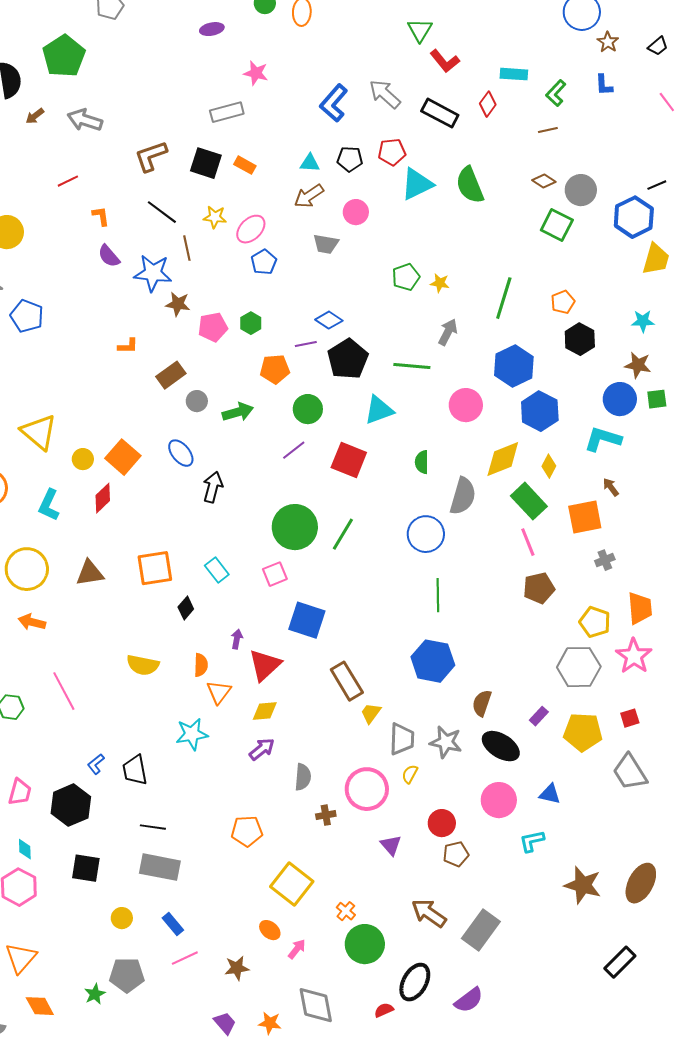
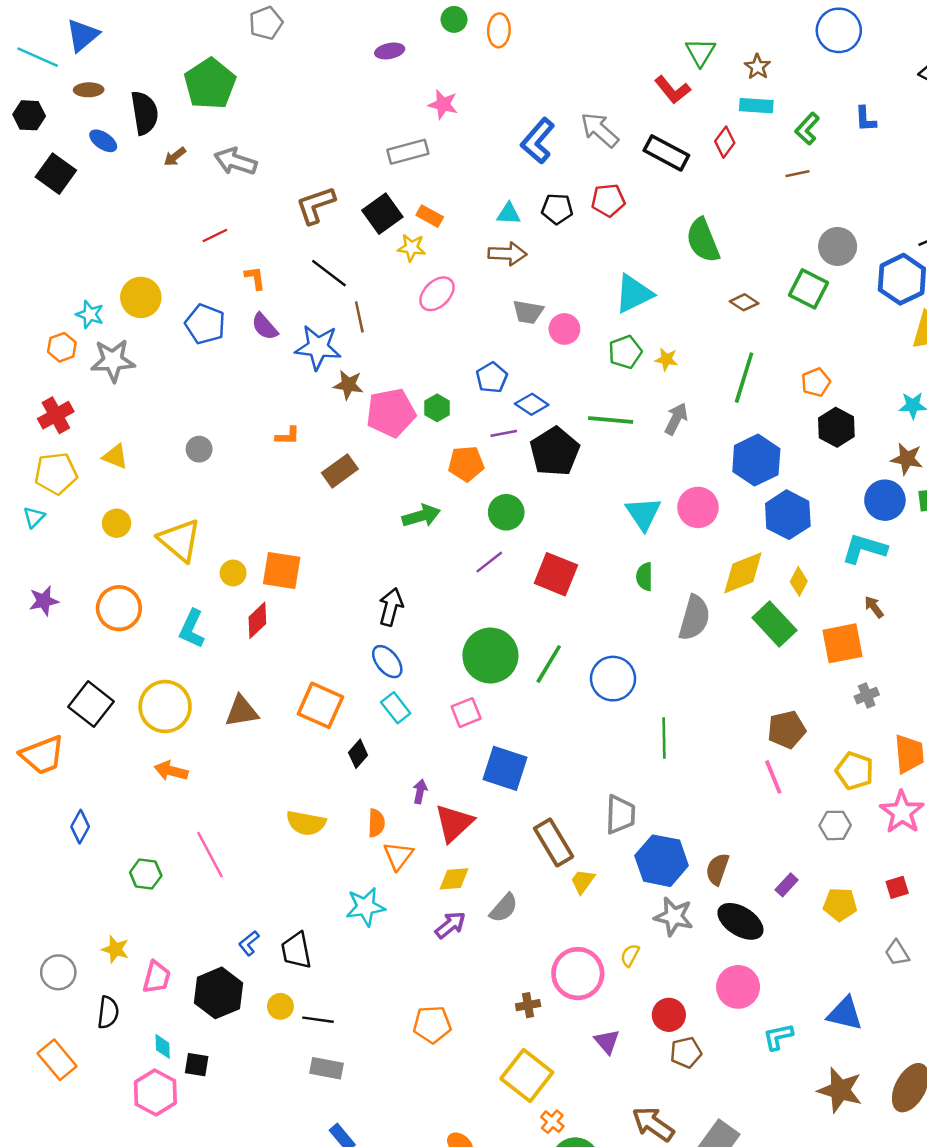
green triangle: (420, 30) -> (700, 52), moved
brown star: (608, 42) -> (757, 67), moved
black square: (206, 163) -> (382, 214), turned 36
brown diamond: (544, 181) -> (744, 302), moved
cyan triangle: (417, 184) -> (634, 294), moved
brown arrow: (309, 196) -> (507, 254), turned -144
pink circle: (356, 212) -> (564, 329), moved
yellow star: (215, 217) -> (412, 248), moved
blue pentagon: (264, 262) -> (492, 378), moved
blue pentagon: (27, 316) -> (205, 324), moved
pink pentagon: (213, 327) -> (391, 413), size x1.4
green line: (412, 366) -> (611, 420), moved
gray circle: (197, 401) -> (199, 449), moved
cyan triangle: (379, 410) -> (643, 513), moved, turned -44
blue ellipse: (181, 453) -> (387, 662), moved
orange square: (123, 457) -> (282, 571), turned -32
blue circle: (426, 534) -> (613, 679), moved
pink line: (528, 542) -> (773, 777), moved
orange square: (155, 568) -> (320, 705), turned 33
blue hexagon: (433, 661) -> (662, 861), moved
gray hexagon: (579, 667) -> (835, 825), size x0.6
yellow pentagon: (583, 732) -> (840, 904), size x0.7
gray trapezoid: (402, 739) -> (620, 815), moved
gray trapezoid: (630, 772) -> (897, 953), size x0.6
gray semicircle: (303, 777) -> (504, 908), moved, turned 36
blue triangle: (550, 794) -> (845, 1014), moved, size x1.4
gray rectangle: (160, 867) -> (327, 1068), size x0.7
black square: (86, 868) -> (197, 1065), moved, size x0.7
yellow square: (292, 884) -> (527, 1076), moved
yellow circle: (122, 918) -> (280, 1006), moved

